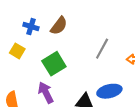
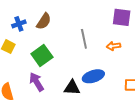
blue cross: (31, 27) -> (19, 24), turned -32
gray line: (102, 49) -> (84, 39), turned -36

